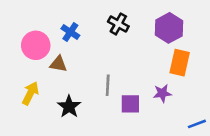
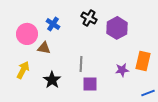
purple hexagon: (169, 28) -> (117, 28), moved
orange rectangle: (180, 63) -> (143, 61), moved
purple square: (130, 104) -> (90, 84), moved

